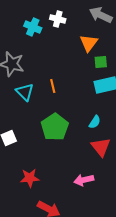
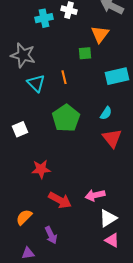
cyan cross: (33, 27) -> (44, 18), turned -36
green square: (101, 62) -> (85, 53), moved
pink arrow: (84, 180) -> (95, 195), moved

